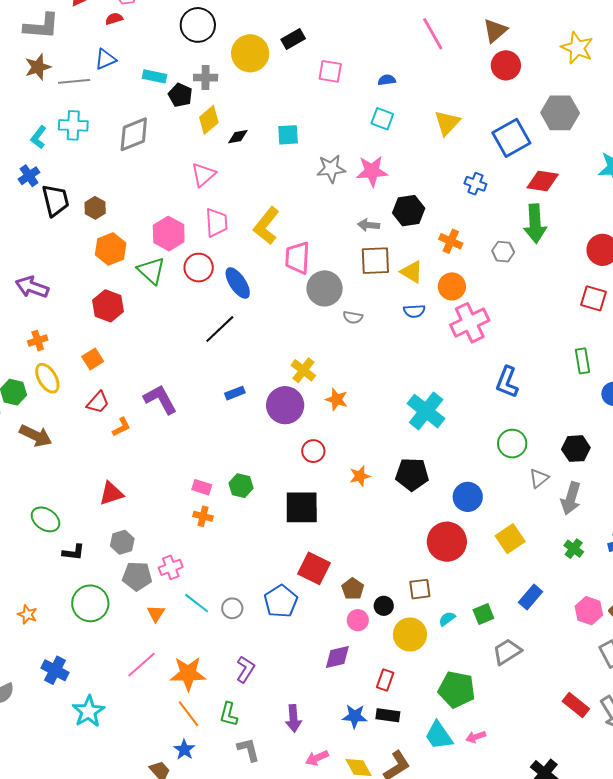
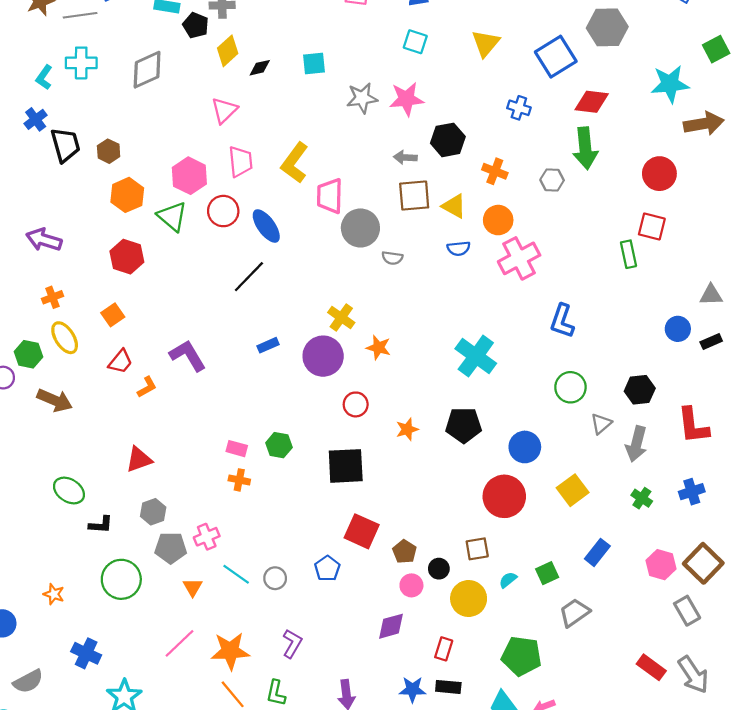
green rectangle: (582, 361) -> (628, 254), moved
blue pentagon: (281, 601) -> (327, 568), size x0.7

